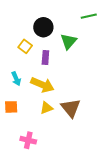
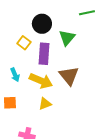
purple rectangle: (45, 57) -> (44, 54), size x1.5
brown triangle: (71, 108) -> (69, 76), moved

